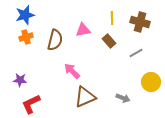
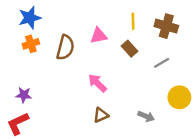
pink arrow: (72, 71) -> (97, 83), moved
brown triangle: (85, 97) -> (101, 115), size x0.6
red L-shape: (31, 104) -> (18, 123), moved

